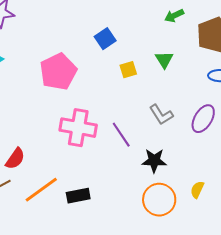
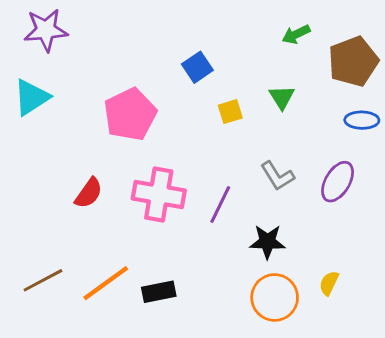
purple line: (121, 135) -> (220, 205), turned 60
red semicircle: (15, 159) -> (89, 193), moved

